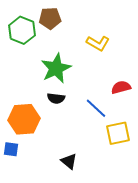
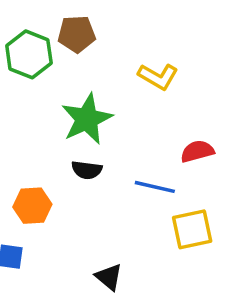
blue line: (96, 108) -> (155, 187), turned -30
orange hexagon: (24, 119) -> (32, 206), size x0.7

